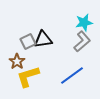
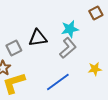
black triangle: (43, 39) -> (38, 38), moved

